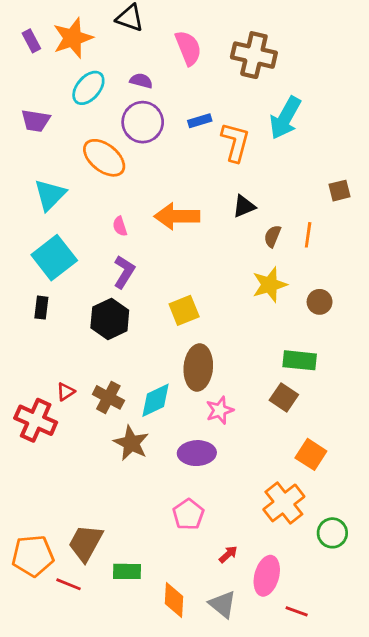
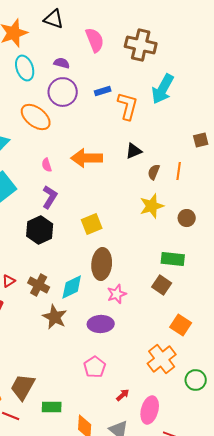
cyan ellipse: (88, 88) -> (25, 68), turned -60

